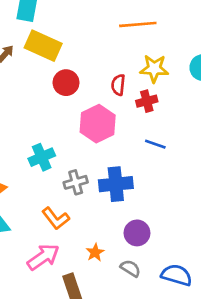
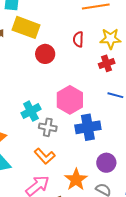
red semicircle: (118, 85) -> (78, 39), moved
pink hexagon: (98, 124) -> (70, 100), moved
gray cross: (76, 182) -> (48, 127), moved, turned 30
orange star: (95, 252) -> (76, 180), size x1.6

